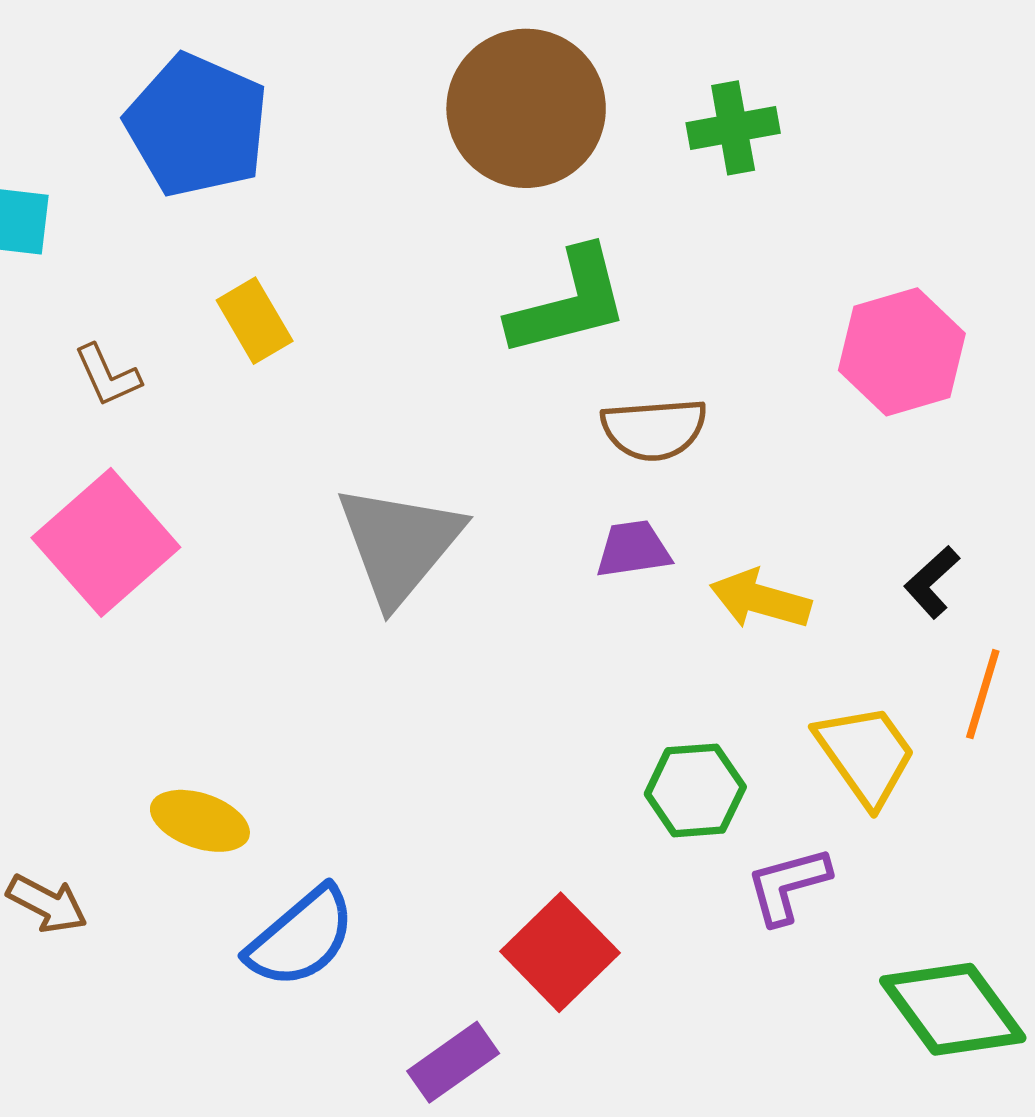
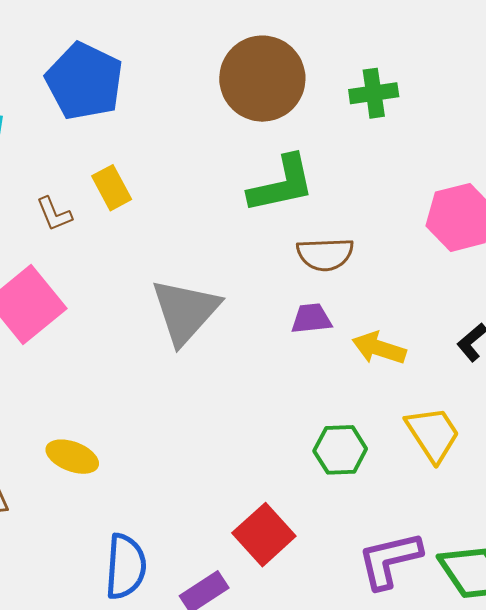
brown L-shape: (107, 375) -> (54, 214), moved
purple L-shape: (788, 885) -> (389, 560), moved, size x1.4
blue semicircle: (301, 937) -> (126, 566), moved, turned -48

